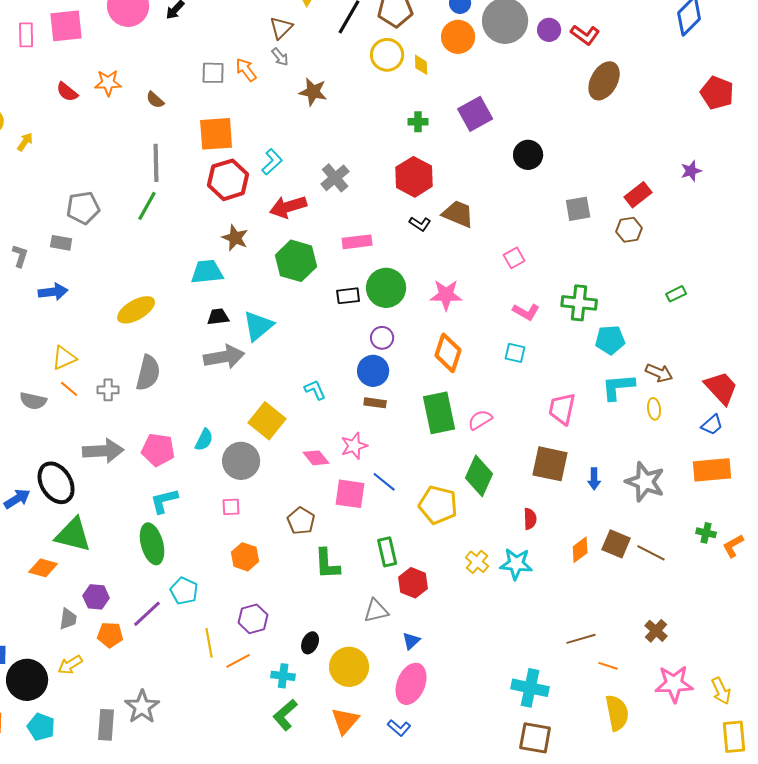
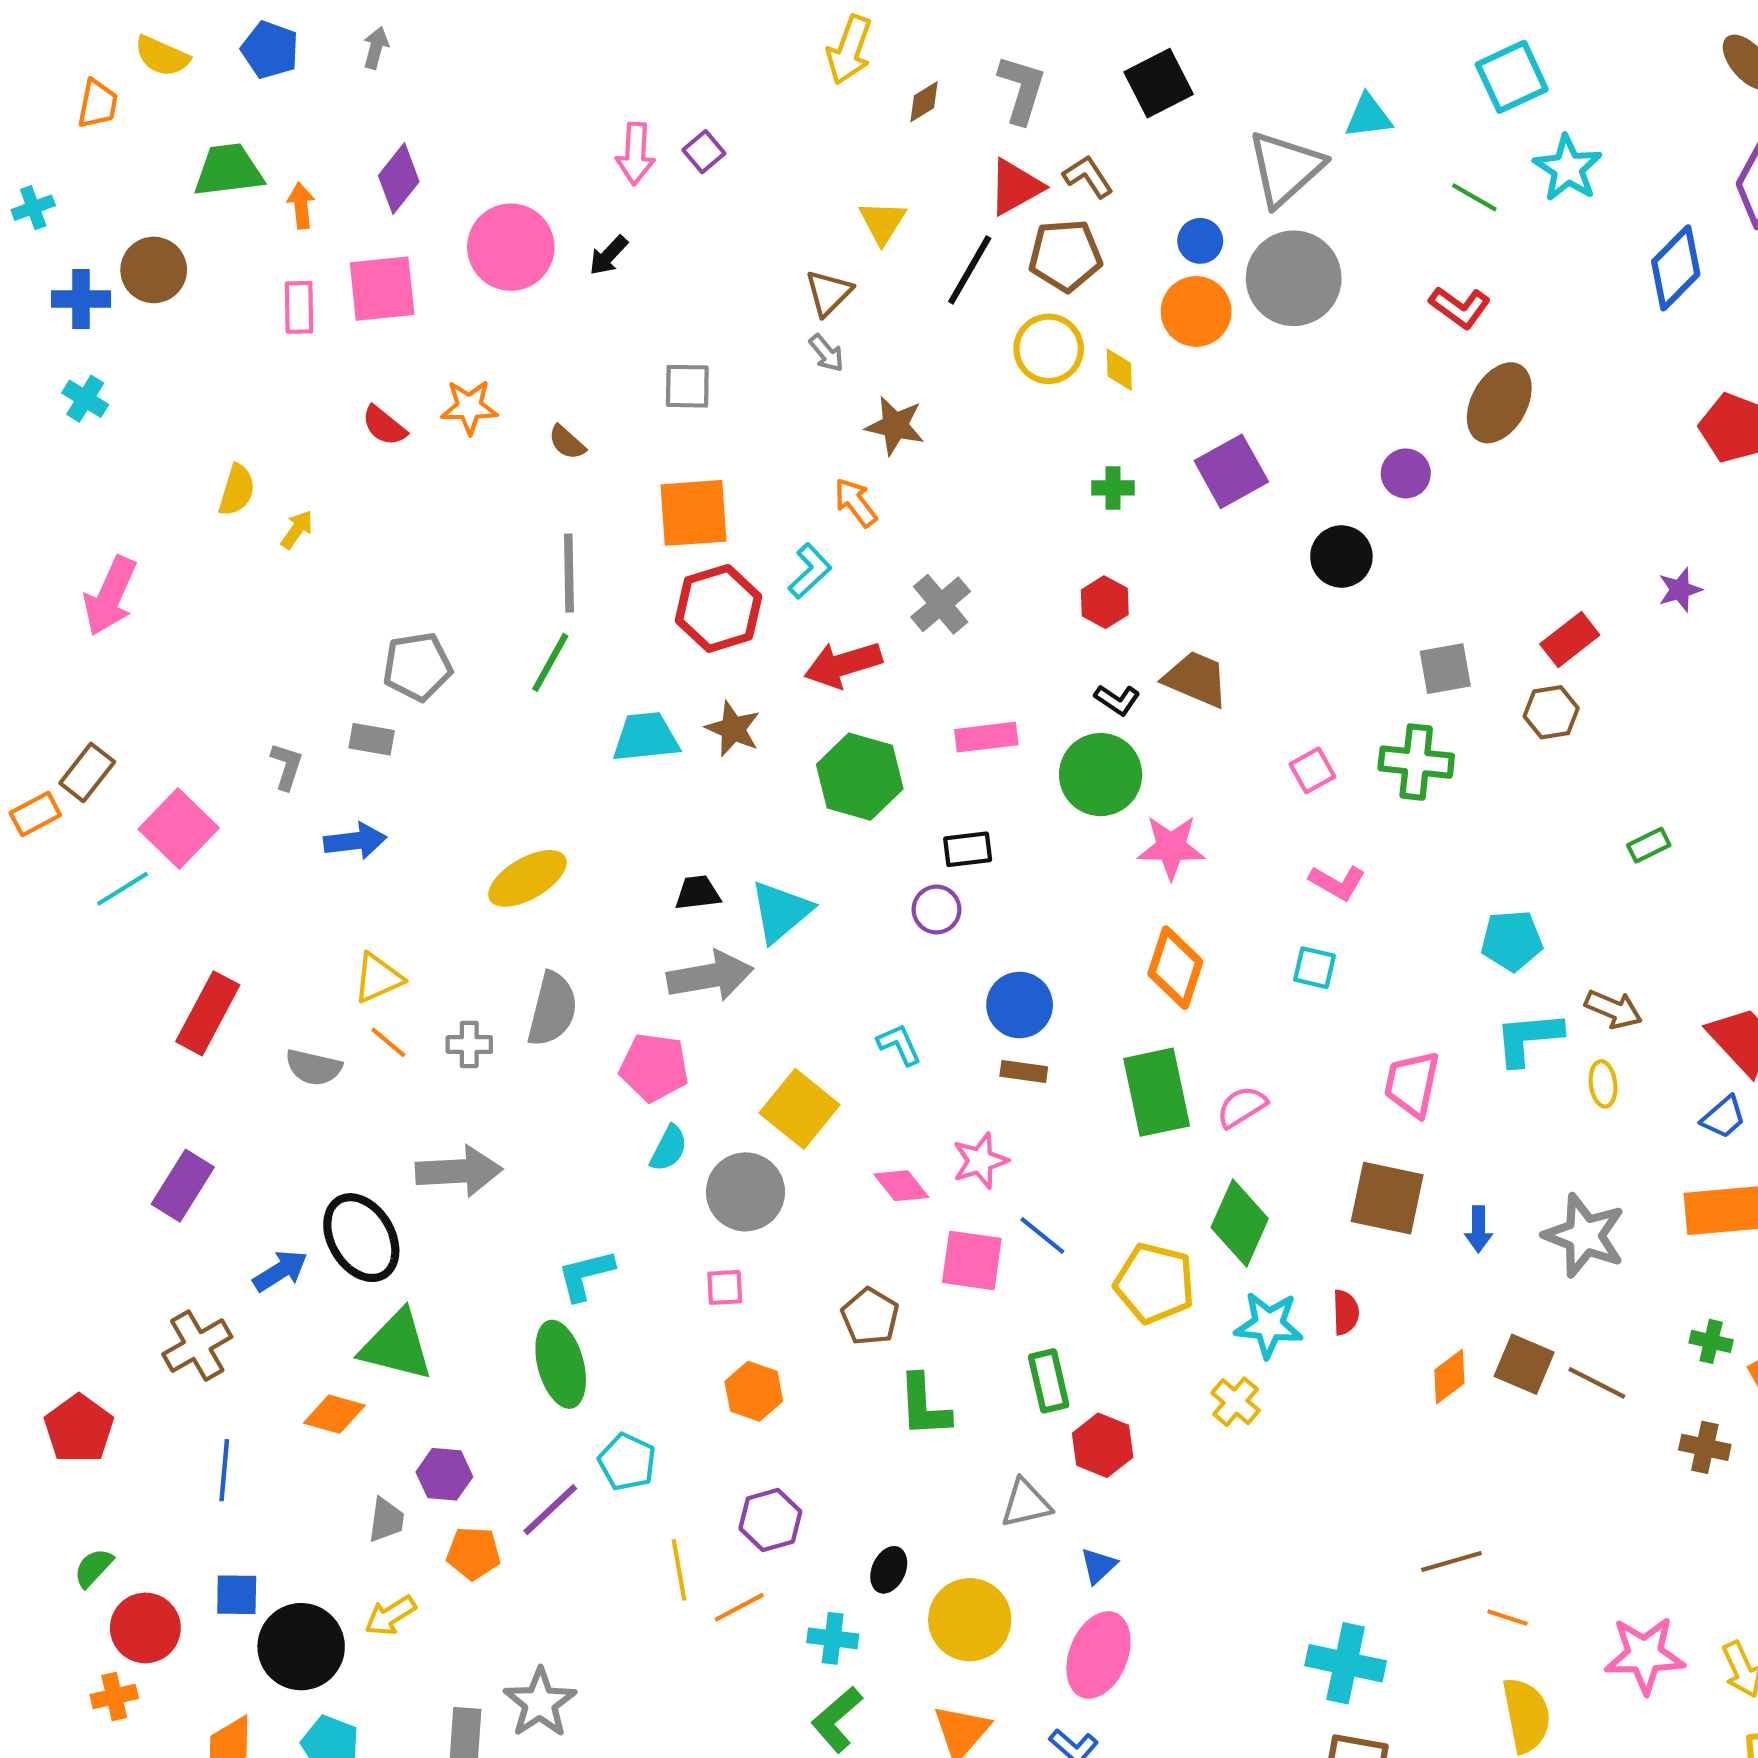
purple circle: (549, 30) -> (1406, 473), moved
orange arrow: (246, 70) -> (856, 503), moved
red hexagon: (414, 177) -> (1105, 602), size x0.6
cyan trapezoid: (207, 272) -> (646, 737), moved
green circle: (386, 288) -> (1101, 775), moved
green cross: (579, 303) -> (1416, 762), moved
purple circle: (382, 338) -> (936, 910), moved
pink pentagon: (158, 450) -> (654, 1067), moved
cyan star: (516, 564) -> (1269, 1325), moved
brown cross: (656, 631) -> (1705, 1447), moved, turned -30

